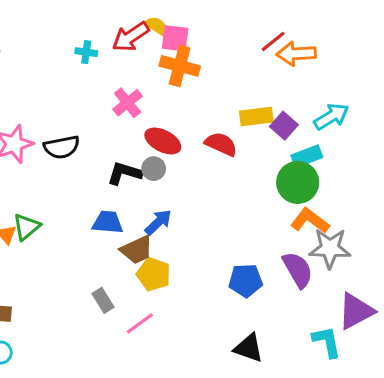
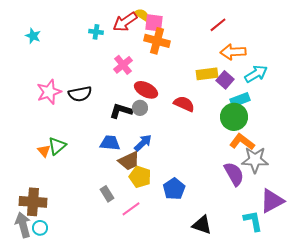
orange arrow: (296, 54) -> (233, 52), moved
red semicircle: (221, 144) -> (184, 104), moved
blue pentagon: (246, 280) -> (174, 189), moved, turned -30

